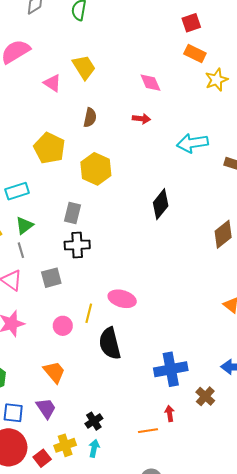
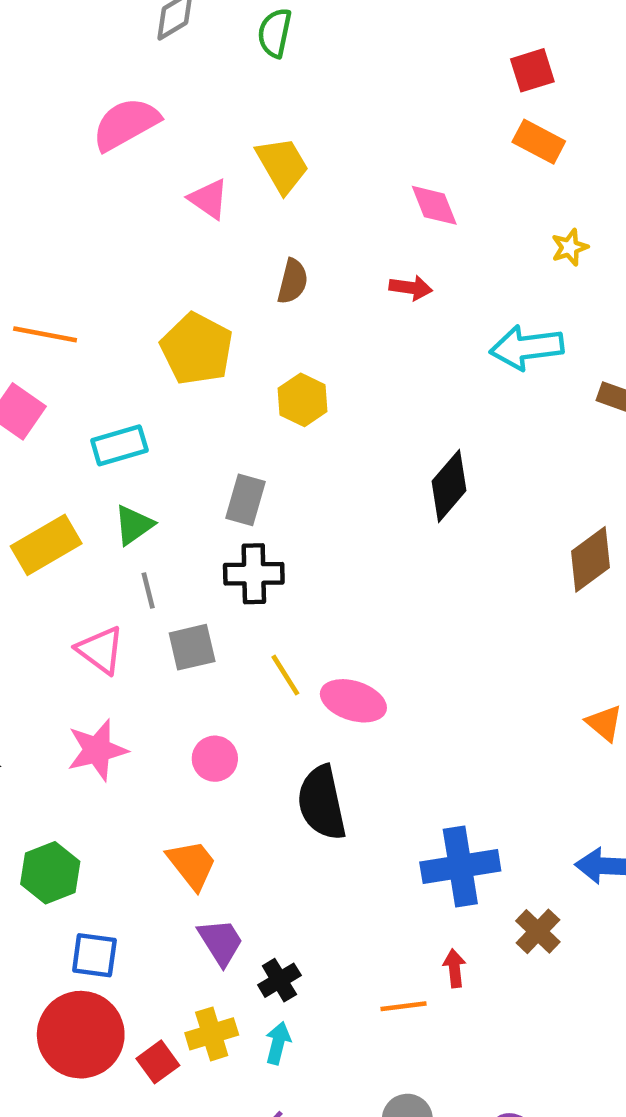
yellow star: (216, 80) -> (570, 247), moved, size x0.7
yellow hexagon: (96, 169) -> (303, 400), size x0.7
gray line: (21, 250) -> (148, 591), moved
yellow line: (89, 313) -> (285, 675), moved, turned -48
purple trapezoid: (46, 408) -> (221, 942), moved

